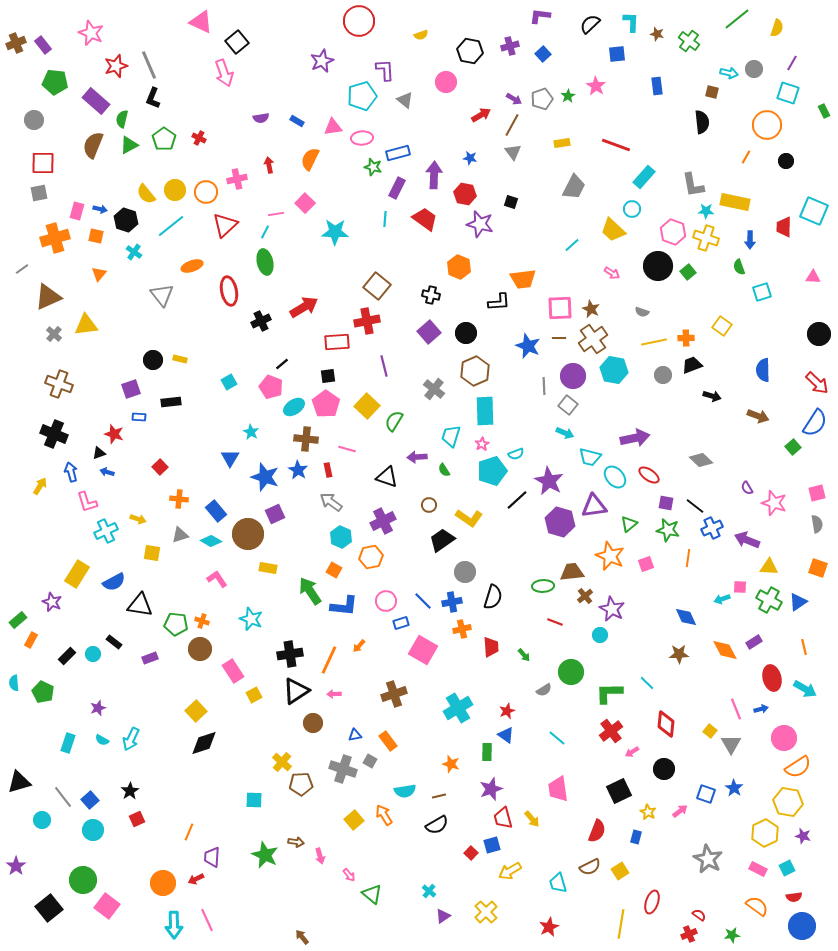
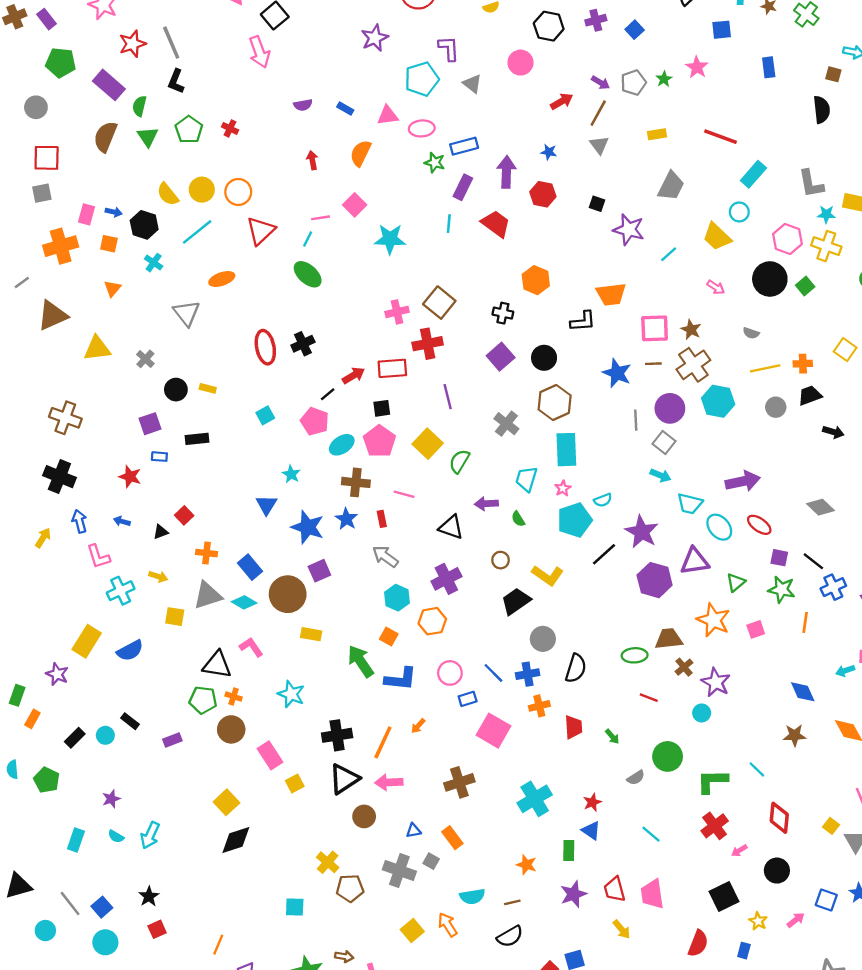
green triangle: (129, 145) -> (148, 137), turned -36
pink cross: (237, 179) -> (397, 312), moved
purple star: (480, 224) -> (629, 230), moved
green ellipse: (265, 262) -> (308, 274), turned -35
red ellipse: (229, 291) -> (265, 347), moved
red arrow: (304, 307) -> (354, 375), moved, size x0.7
gray cross: (54, 334) -> (145, 359), moved
black triangle: (99, 453) -> (161, 532), moved
gray triangle: (180, 535) -> (208, 595), size x1.5
black triangle: (140, 605) -> (217, 665), moved
green rectangle: (18, 620) -> (17, 695), turned -30
pink arrow: (334, 694) -> (389, 782), size x1.6
red trapezoid: (503, 818) -> (615, 889), moved

